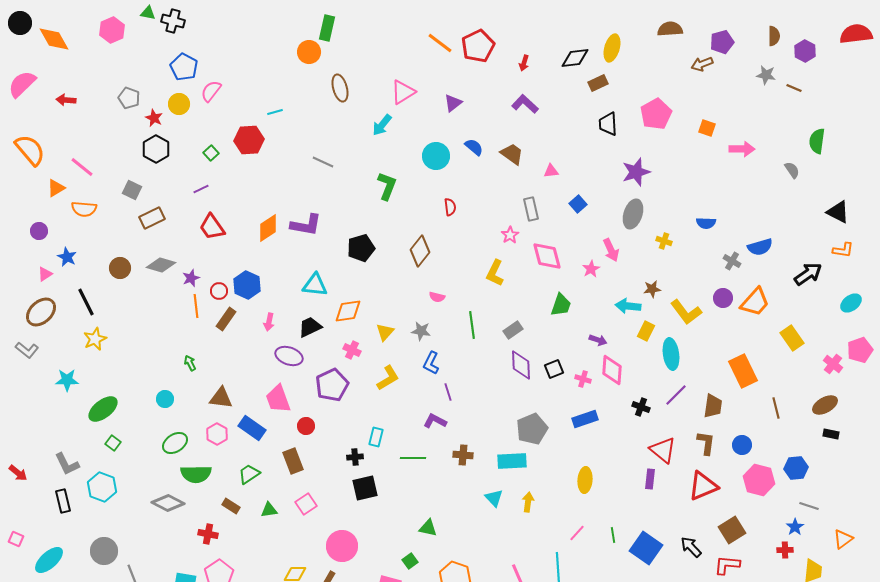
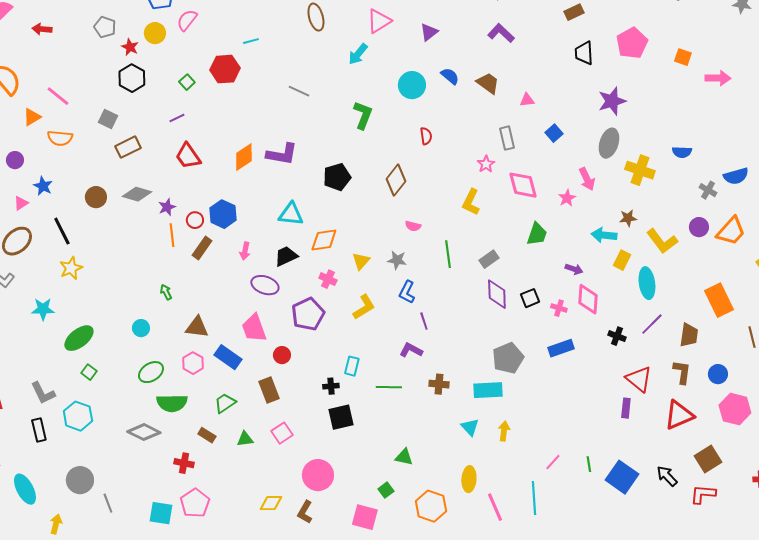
yellow cross: (664, 241) -> (640, 170), size x1.8
yellow ellipse: (585, 480) -> (469, 479), moved
cyan ellipse: (49, 560) -> (25, 489), turned -76

